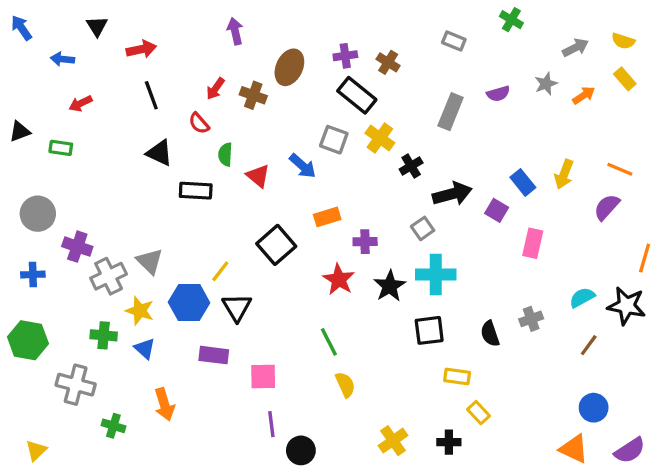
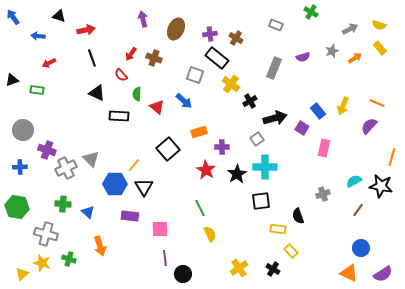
black triangle: (97, 26) -> (59, 16), turned -40
brown ellipse: (289, 67) -> (176, 29), moved
gray square: (334, 140) -> (195, 75), moved
yellow star: (140, 311) -> (42, 263), moved
black semicircle: (490, 334) -> (298, 216), moved
black cross: (449, 442) -> (273, 269), turned 32

